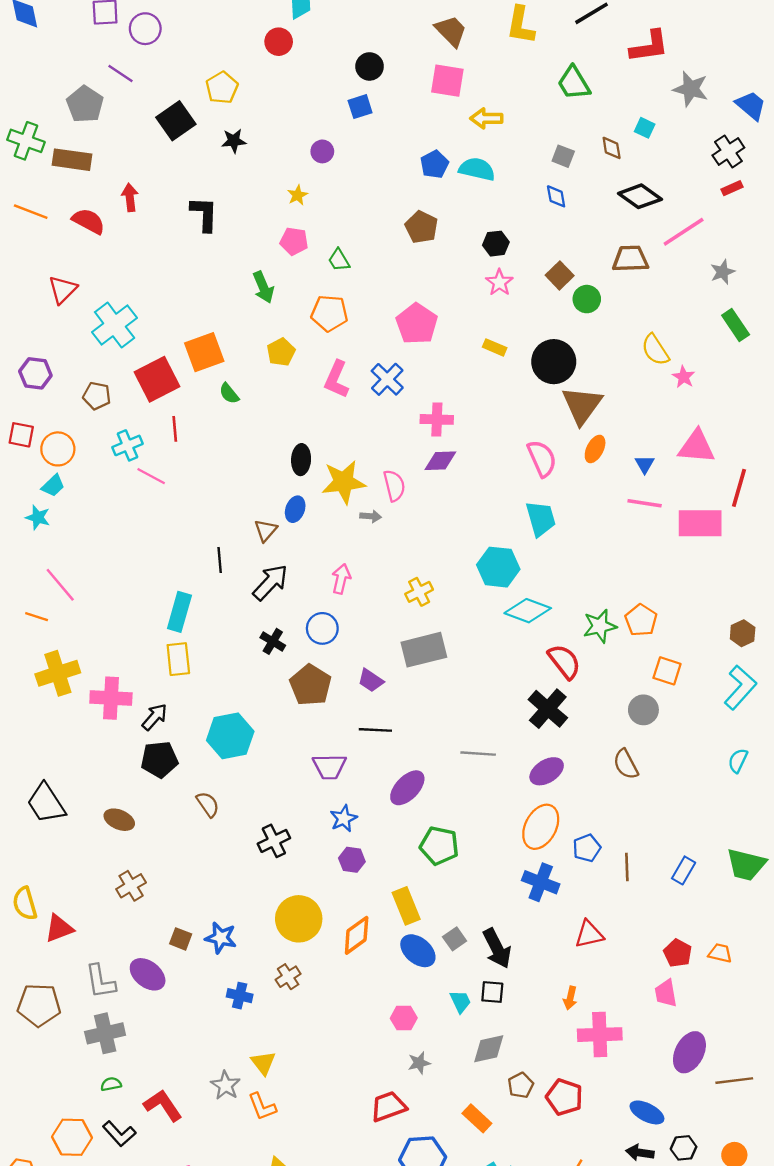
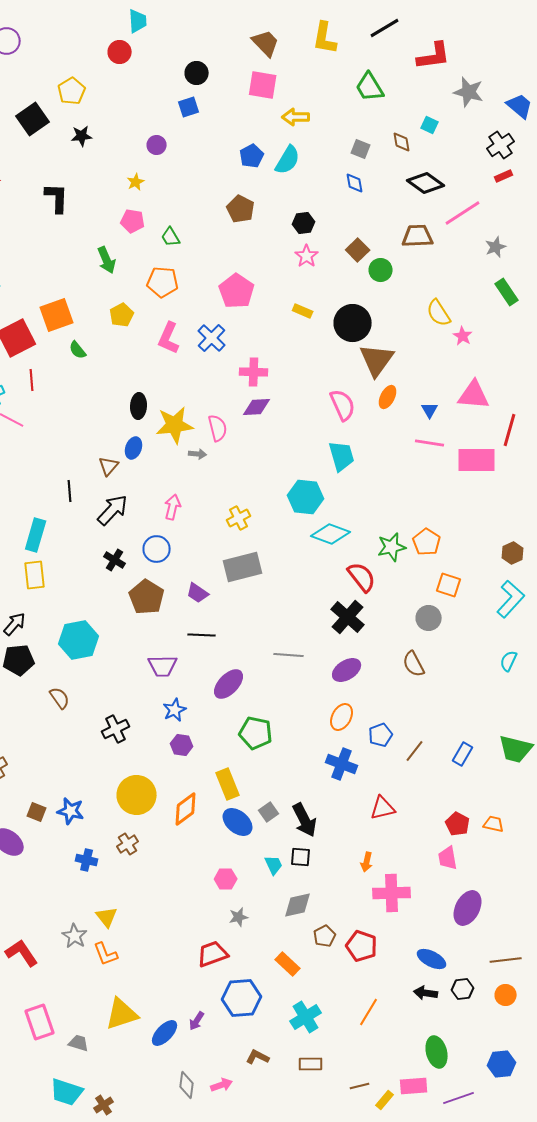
cyan semicircle: (477, 169) -> (288, 160), turned 108
orange ellipse: (541, 827) -> (342, 717), size x0.7
brown line: (627, 867) -> (415, 751), turned 40
brown line: (734, 1081) -> (506, 960), moved

